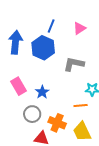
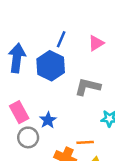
orange line: (81, 106) -> (85, 142), moved
gray circle: (32, 114) -> (28, 137), moved

